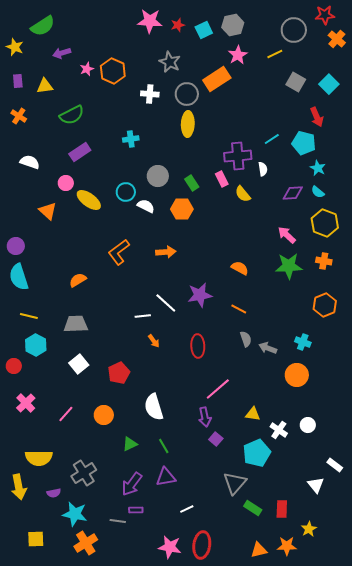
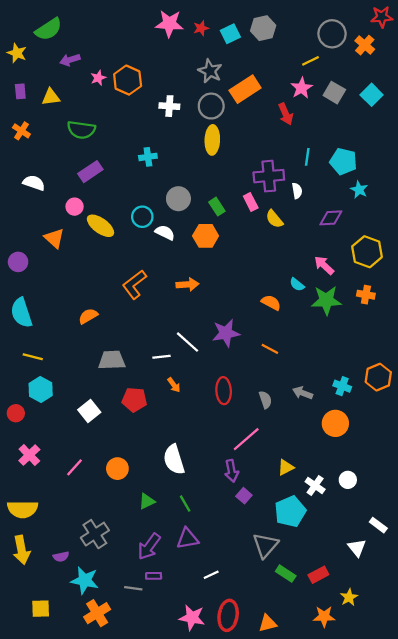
red star: (325, 15) -> (382, 17), moved
orange cross: (337, 39) -> (365, 45), moved
pink star: (238, 55) -> (302, 88), moved
gray star: (170, 62) -> (210, 71), moved
green semicircle: (72, 115) -> (81, 130), turned 35
red arrow: (317, 117) -> (286, 114), moved
cyan line: (272, 139) -> (307, 157), turned -49
cyan semicircle: (318, 192) -> (297, 284), moved
purple circle: (16, 246) -> (18, 262), moved
orange hexagon: (325, 305) -> (378, 377), moved
gray trapezoid: (76, 324) -> (112, 360), moved
gray semicircle: (246, 339) -> (265, 400), moved
red pentagon: (119, 373) -> (134, 400), moved, turned 30
yellow triangle: (253, 414) -> (286, 467), turned -35
yellow semicircle: (39, 458) -> (23, 509), moved
red rectangle: (282, 509) -> (318, 575), turned 60
orange triangle: (259, 550) -> (268, 623), moved

